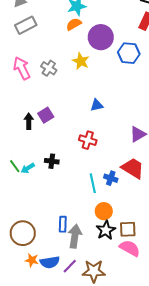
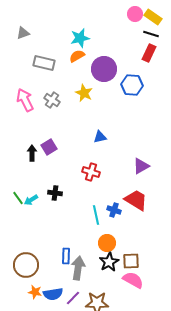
gray rectangle: (26, 25) -> (44, 63), moved, turned 40

